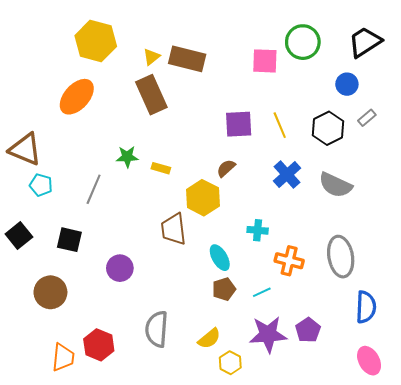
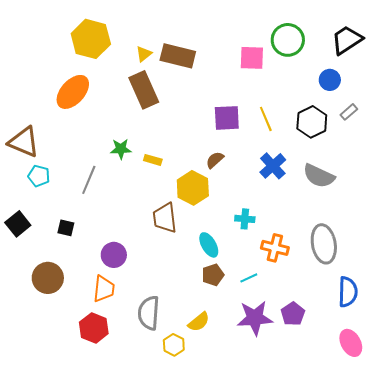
black square: (69, 240) -> (66, 228), size x0.7
orange trapezoid: (63, 357) -> (104, 289), moved
yellow hexagon: (230, 363) -> (174, 345), moved

